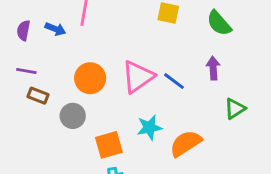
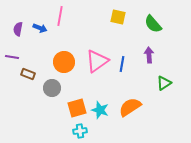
purple line: (26, 71) -> (12, 57), moved
blue line: (174, 81) -> (122, 64), turned 63
cyan star: (149, 127) -> (100, 110), moved, turned 30

